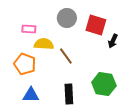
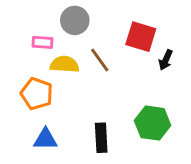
gray circle: (67, 18) -> (75, 20), moved
brown line: (66, 56) -> (100, 60), moved

